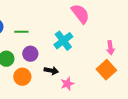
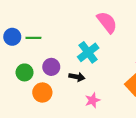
green line: (21, 32) -> (33, 38), moved
black arrow: (51, 71) -> (77, 77), moved

